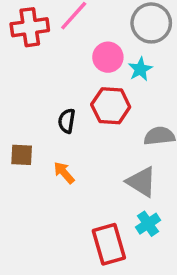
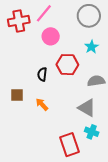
pink circle: (108, 57) -> (51, 36), moved
cyan star: (140, 69) -> (92, 47), moved
cyan cross: (148, 224) -> (92, 132), turned -32

